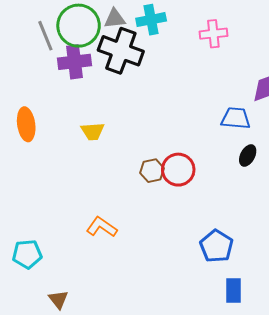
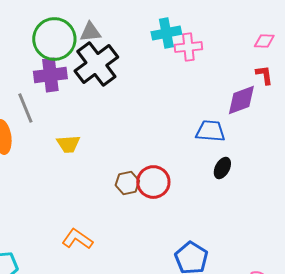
cyan cross: (151, 20) -> (166, 33), moved
gray line: (45, 36) -> (25, 108), moved
black cross: (121, 51) -> (96, 64), turned 33

